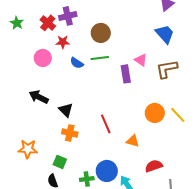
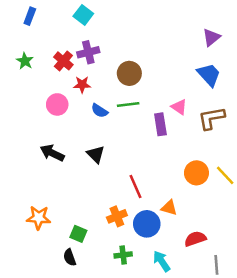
black triangle: (66, 110) -> (96, 154), moved
orange cross: (70, 133) -> (117, 216), moved, turned -35
blue circle: (107, 171) -> (147, 224), moved
green cross: (87, 179) -> (123, 255), moved

